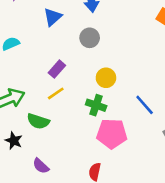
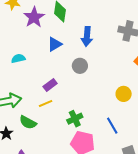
yellow circle: (106, 78) -> (124, 94), moved
green cross: (96, 105) -> (75, 119), turned 35

